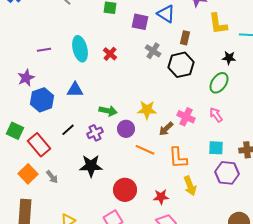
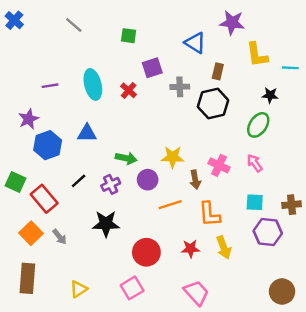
purple square: (140, 22) -> (152, 68), moved, turned -30
gray cross: (153, 51) -> (180, 87), turned -35
brown arrow: (166, 129) -> (195, 180), turned -56
orange line: (145, 150) -> (170, 205), turned -42
red star: (161, 197) -> (190, 249), moved

